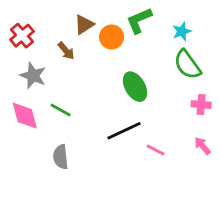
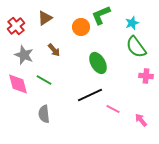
brown triangle: (84, 25) -> (45, 18), moved
brown arrow: (66, 51) -> (54, 50), moved
pink arrow: (203, 146) -> (141, 120), moved

